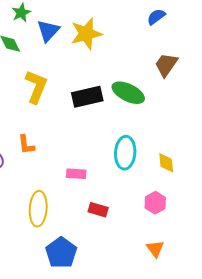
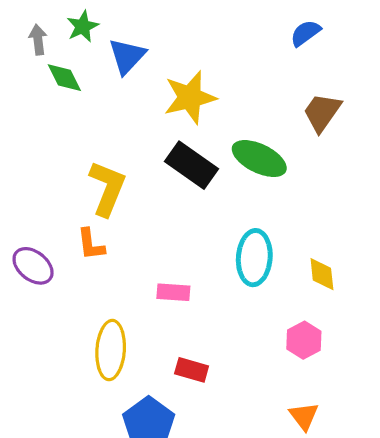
yellow star: (86, 34) -> (190, 97), moved
yellow L-shape: (36, 87) -> (107, 188), moved
black rectangle: (87, 97) -> (192, 165), turned 48
red rectangle: (98, 210) -> (192, 370), moved

